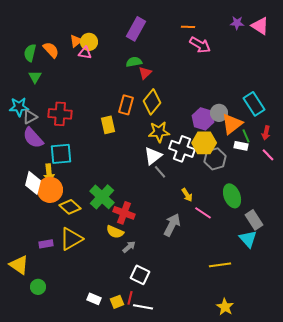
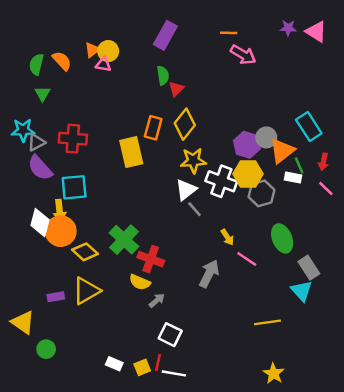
green semicircle: (134, 62) -> (163, 75), turned 91
yellow rectangle: (108, 125) -> (131, 152), size x1.4

